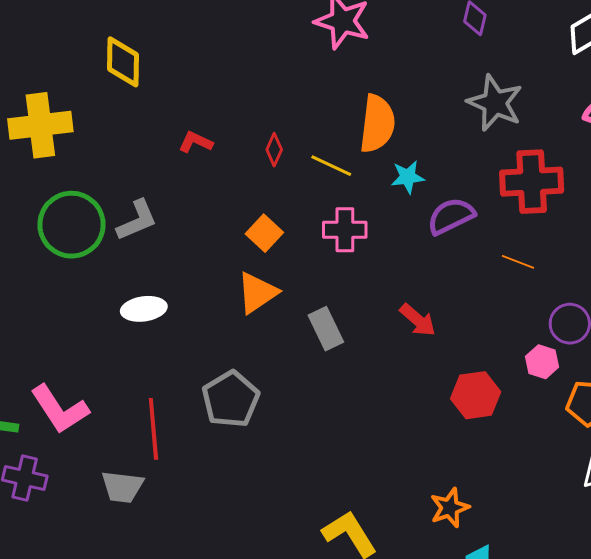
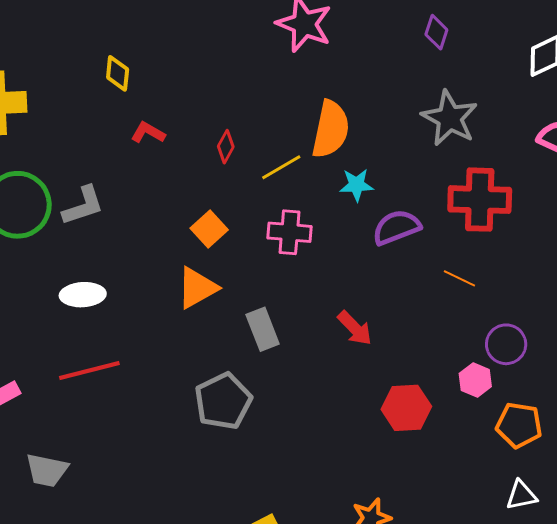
yellow diamond: (123, 62) -> (118, 73), moved, size x0.7
yellow line: (331, 166) -> (281, 167), turned -60
gray pentagon: (231, 399) -> (223, 401), moved
red line: (153, 429) -> (89, 371), moved, turned 76

